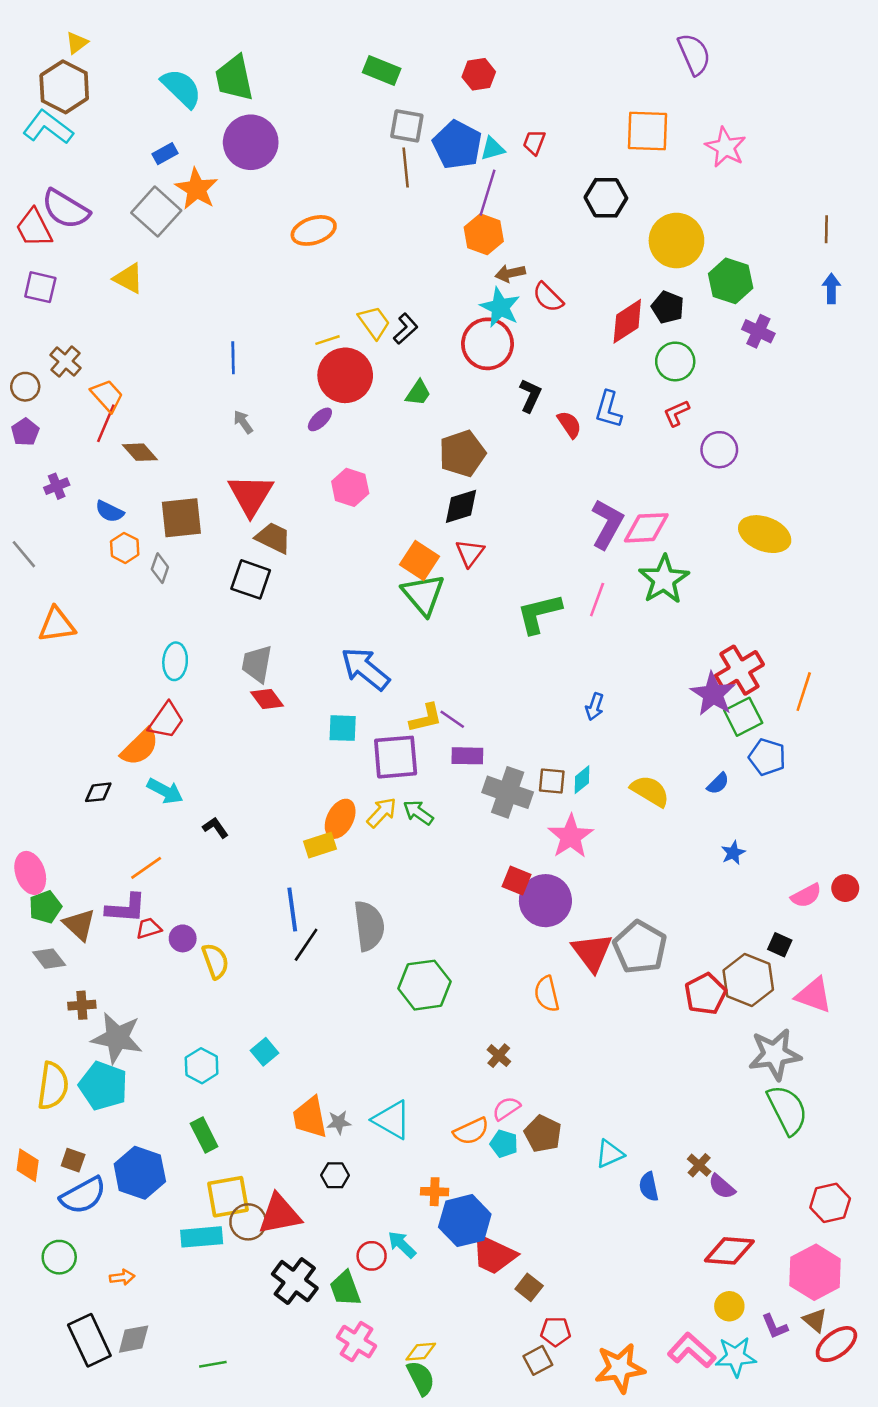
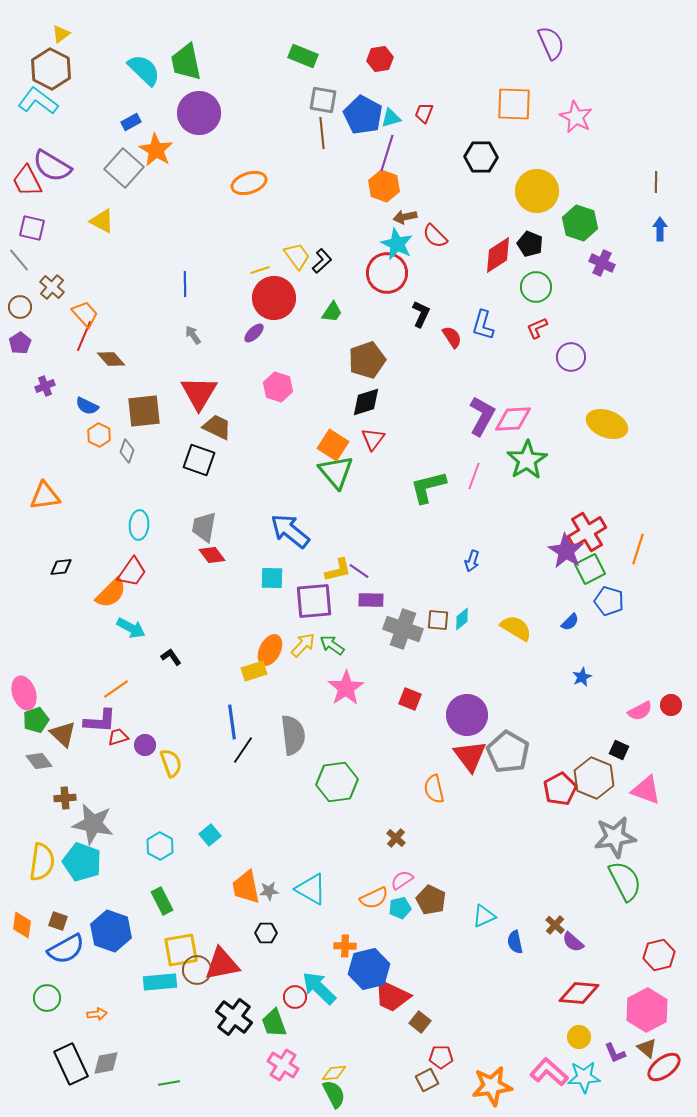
gray line: (24, 554) -> (19, 260), moved
black diamond: (98, 792) -> (61, 567), moved
pink star: (571, 836) -> (346, 688), moved
purple circle: (545, 901) -> (467, 715), moved
cyan pentagon: (504, 1144) -> (400, 908), turned -30
cyan arrow: (402, 1245) -> (319, 988), size x1.5

